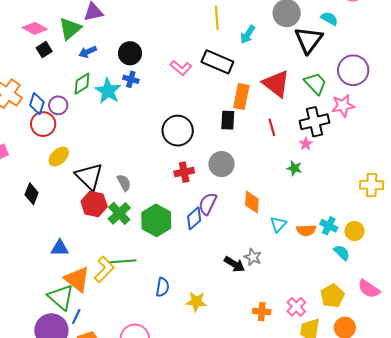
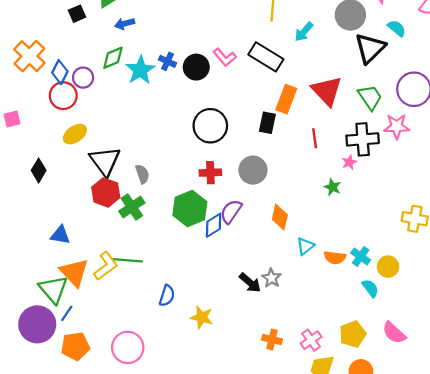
black circle: (130, 53) -> (196, 67), moved
green hexagon: (156, 220) -> (190, 209), moved

